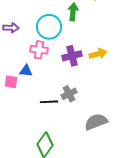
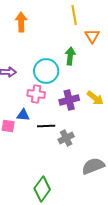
yellow arrow: (98, 54) -> (95, 98), turned 54
black line: (49, 102) -> (46, 126), moved

